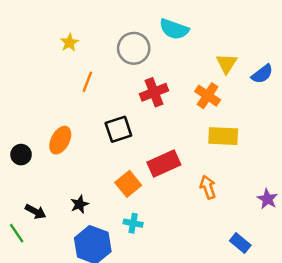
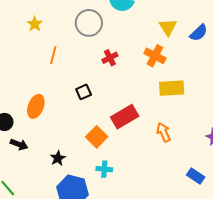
red cross: (154, 92) -> (110, 58), size x0.7
black square: (118, 129) -> (84, 92), size x0.7
black arrow: (36, 212) -> (19, 144), moved

